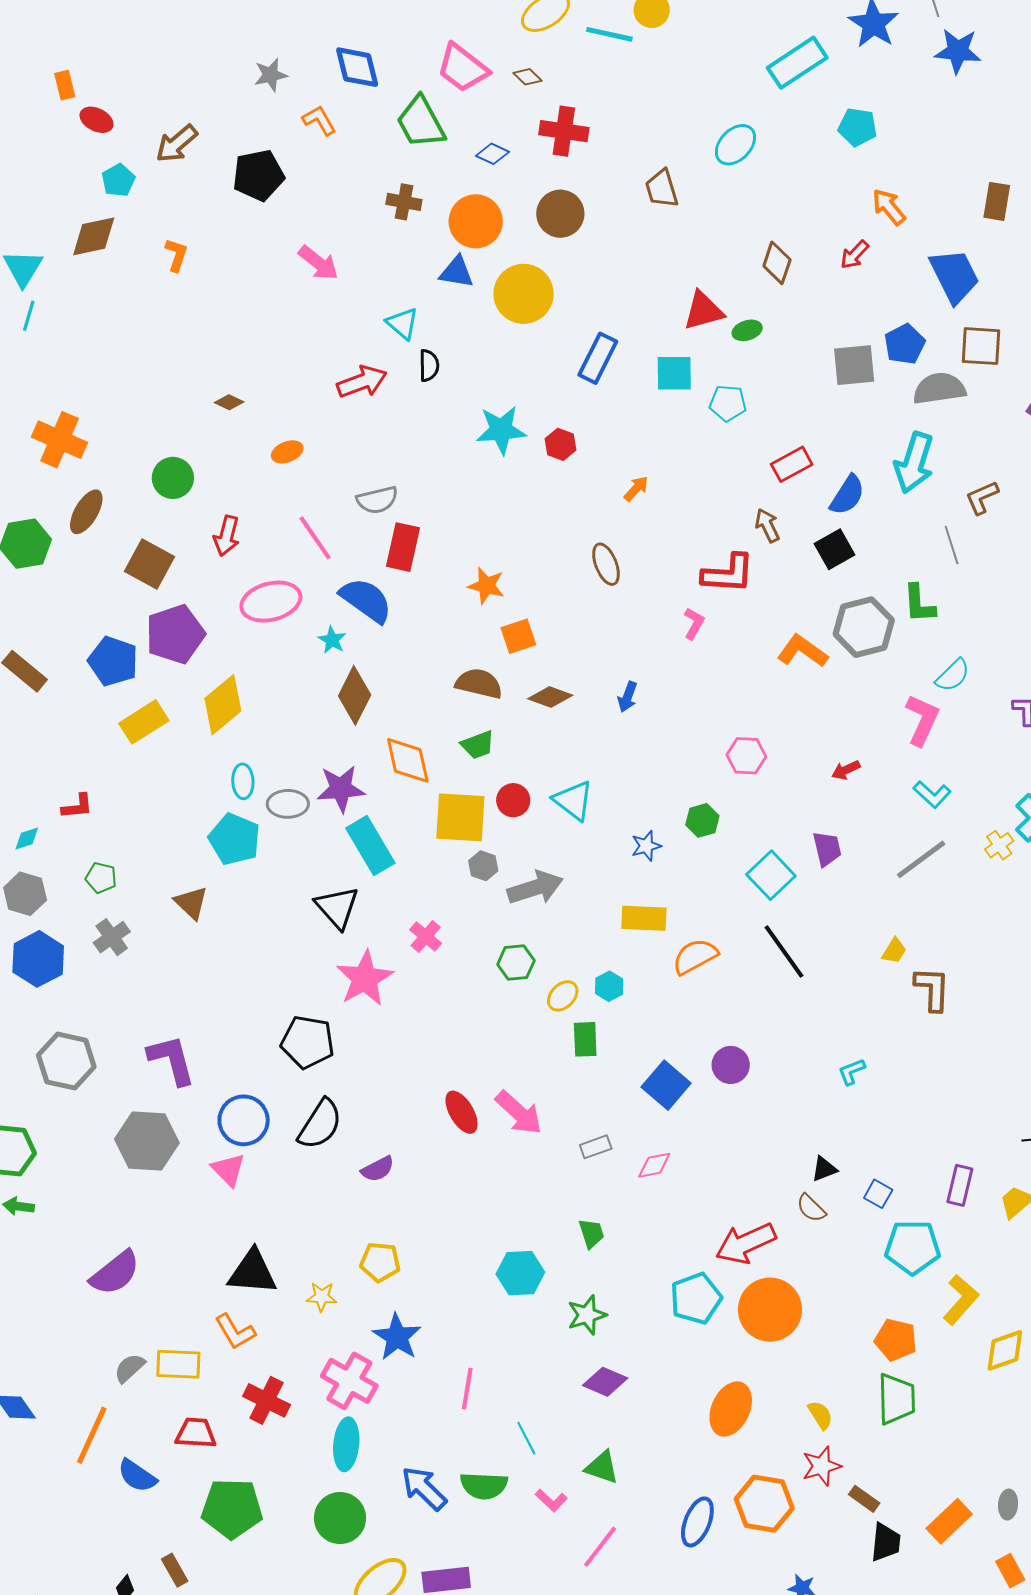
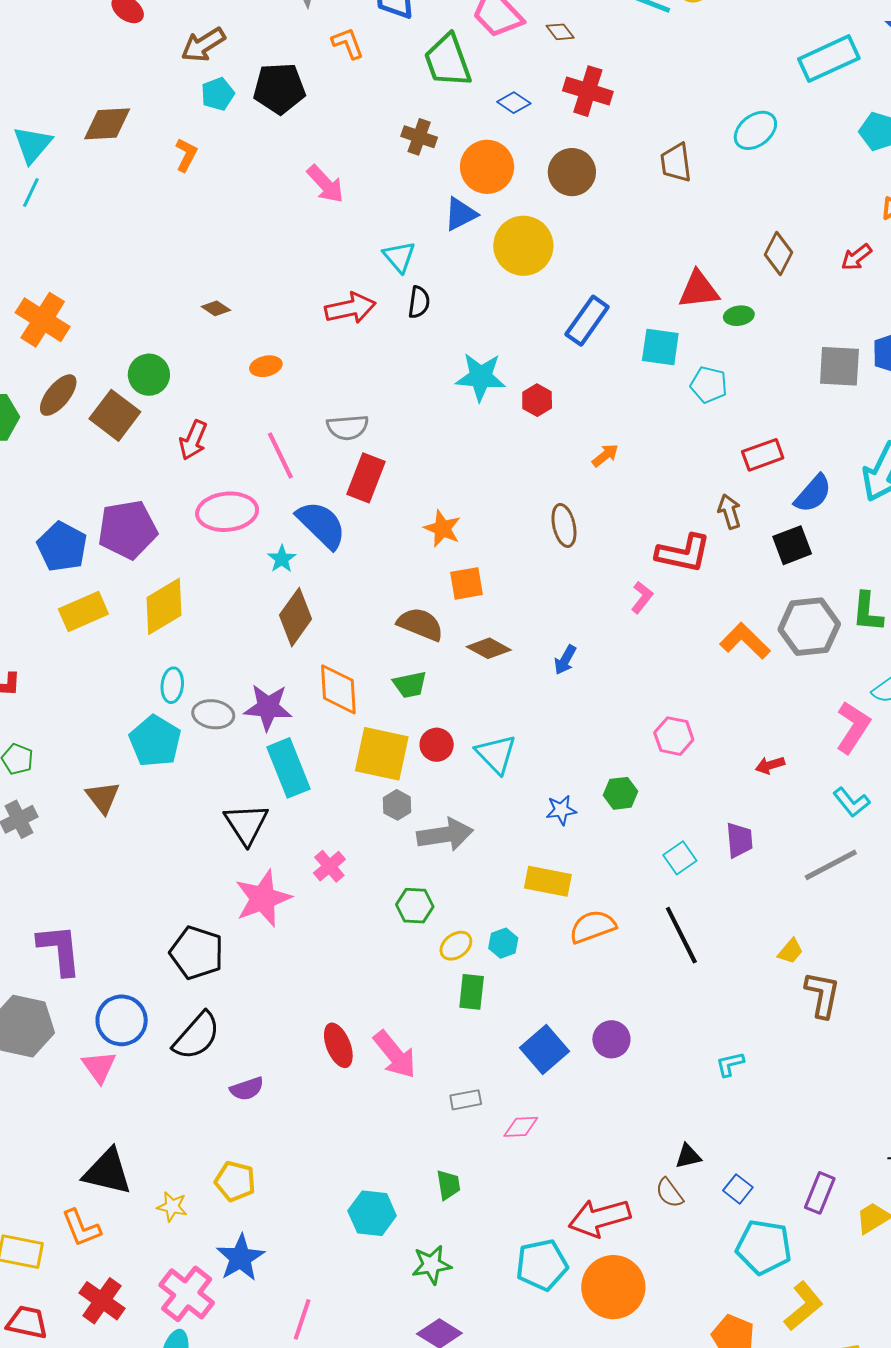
cyan pentagon: (118, 180) -> (218, 94), moved
blue triangle: (457, 272) -> (461, 214), turned -45
brown square: (150, 564) -> (115, 415), moved
cyan square: (771, 875) -> (680, 858), size x0.7

